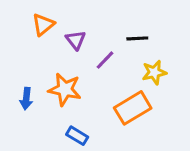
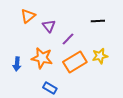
black line: (137, 38) -> (98, 21), moved
yellow star: (154, 72) -> (100, 56), moved
orange rectangle: (133, 108) -> (75, 62), moved

